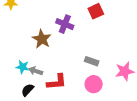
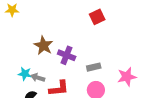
purple cross: (65, 24) -> (67, 55), moved
gray rectangle: (92, 61) -> (94, 67), turned -32

